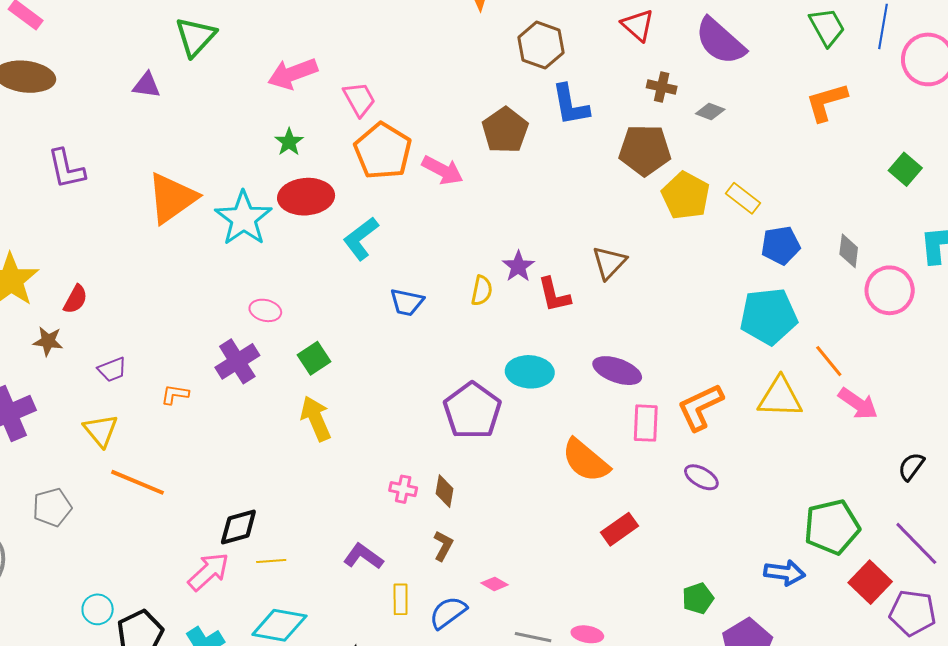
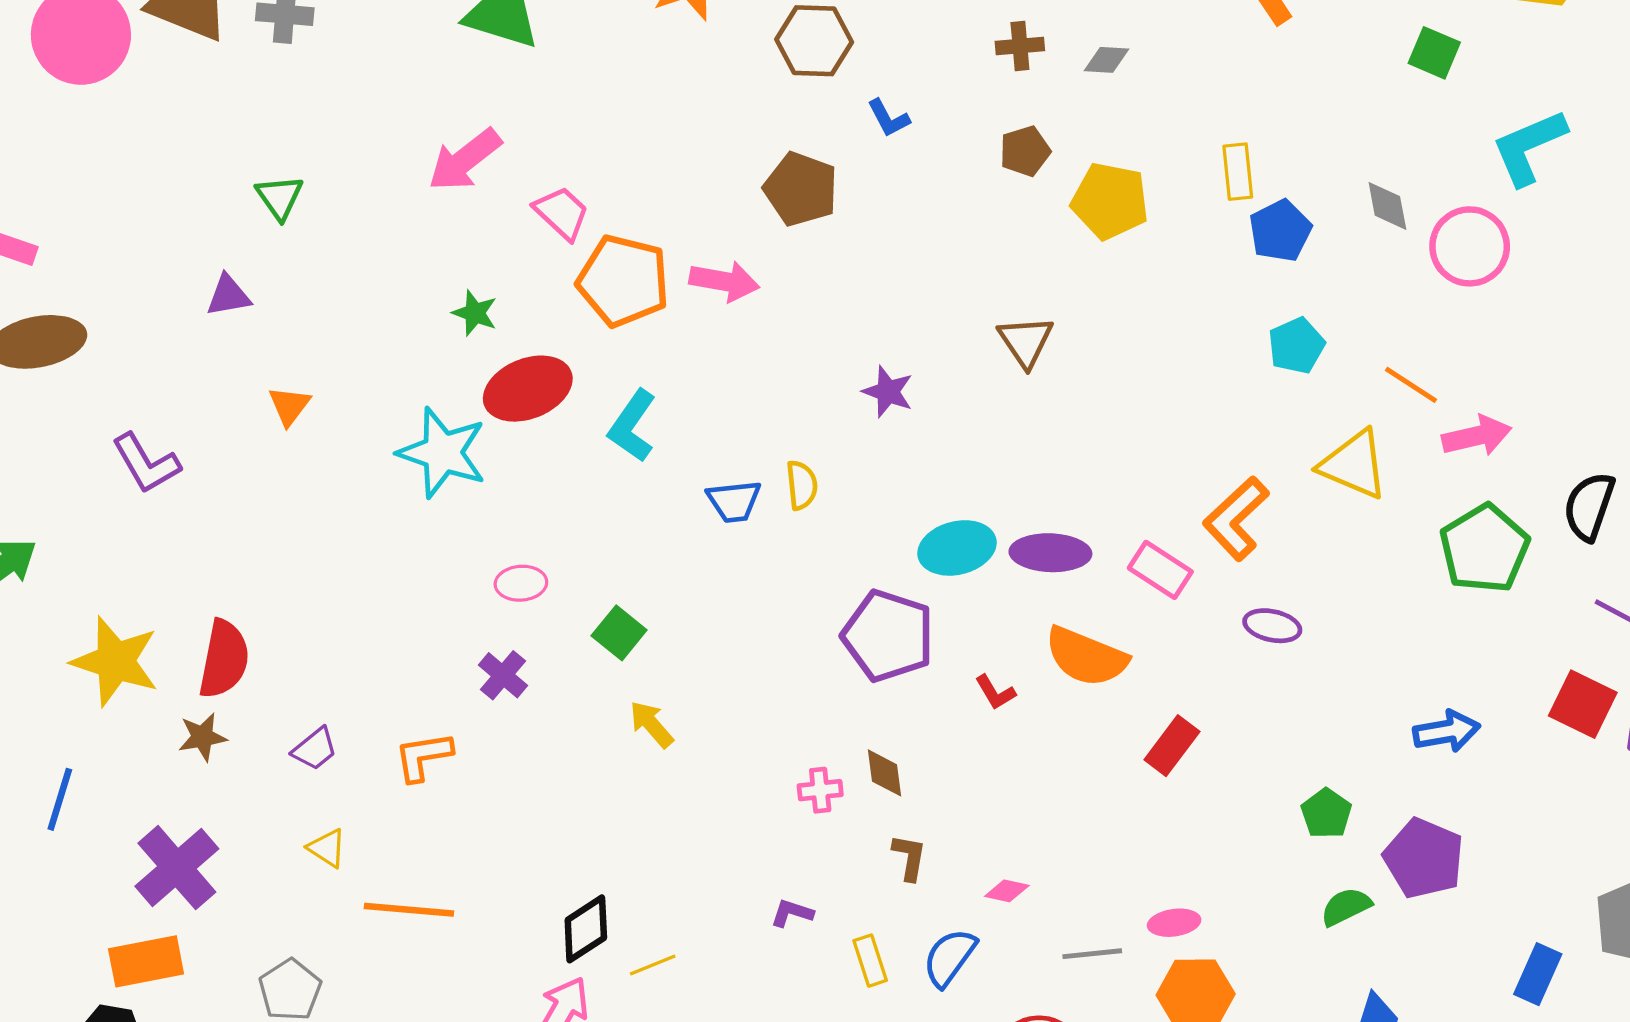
green triangle: (195, 37) -> (280, 197), size x0.7
pink arrow: (293, 74) -> (465, 160), moved
blue L-shape: (570, 105) -> (888, 118), size x0.6
brown pentagon: (645, 150) -> (1025, 151), size x0.6
orange triangle: (172, 198) -> (289, 406), moved, size x0.5
yellow rectangle: (743, 198) -> (1238, 172), moved, turned 64
yellow semicircle: (482, 291) -> (802, 485), moved
red L-shape: (554, 295) -> (995, 692), moved, size x0.7
red semicircle: (75, 299) -> (224, 659), size x1.6
cyan pentagon: (769, 316) -> (1296, 346), size x0.6
purple cross: (237, 361) -> (503, 675), size x0.7
purple ellipse: (617, 371) -> (1050, 553), moved
orange L-shape: (175, 394) -> (423, 756), size x1.4
yellow triangle: (780, 397) -> (1354, 465), turned 39
pink arrow: (858, 404) -> (1477, 436), turned -30
yellow arrow: (316, 418) -> (651, 724), size x0.7
pink rectangle: (646, 423) -> (1160, 570), turned -42
yellow triangle: (101, 430) -> (327, 848), size x0.7
black semicircle: (911, 466) -> (1589, 506), size x1.4
green pentagon: (832, 527) -> (1484, 549), moved
purple L-shape: (363, 556) -> (792, 913), size x0.7

